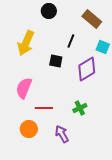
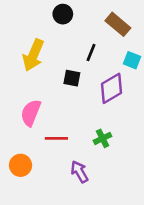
orange circle: (29, 129) -> (21, 165), moved

